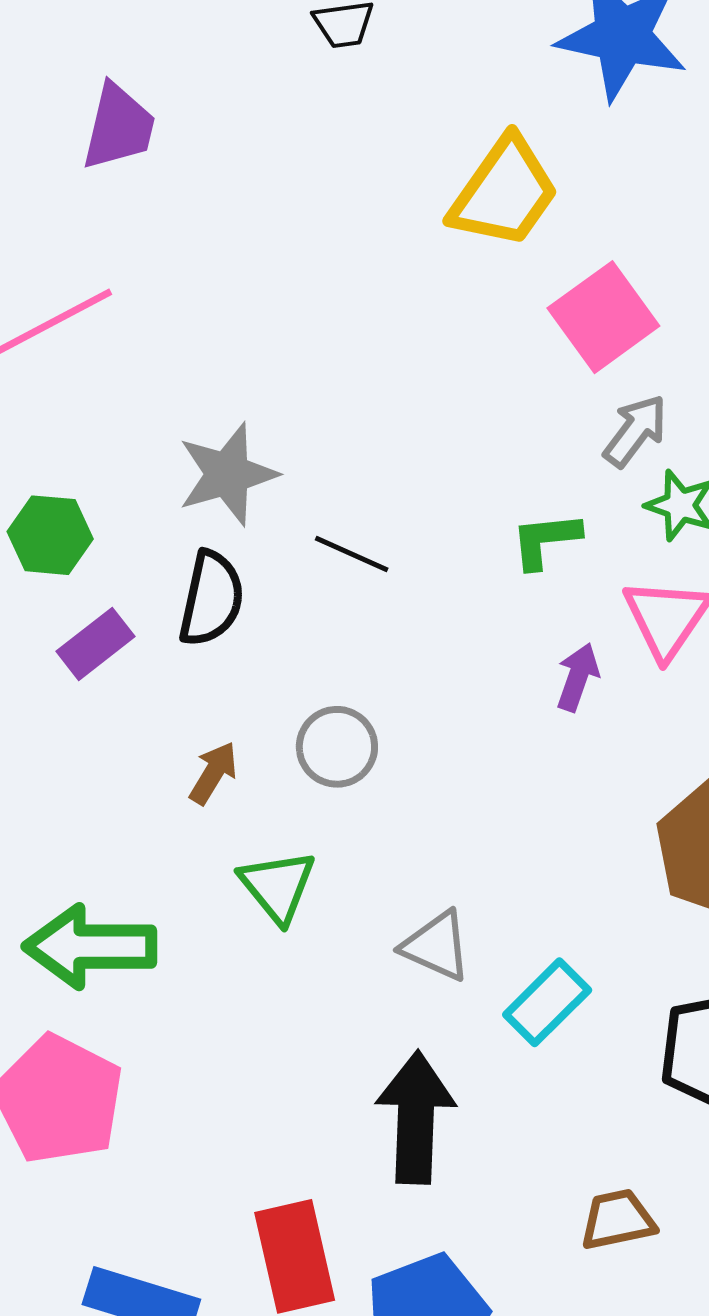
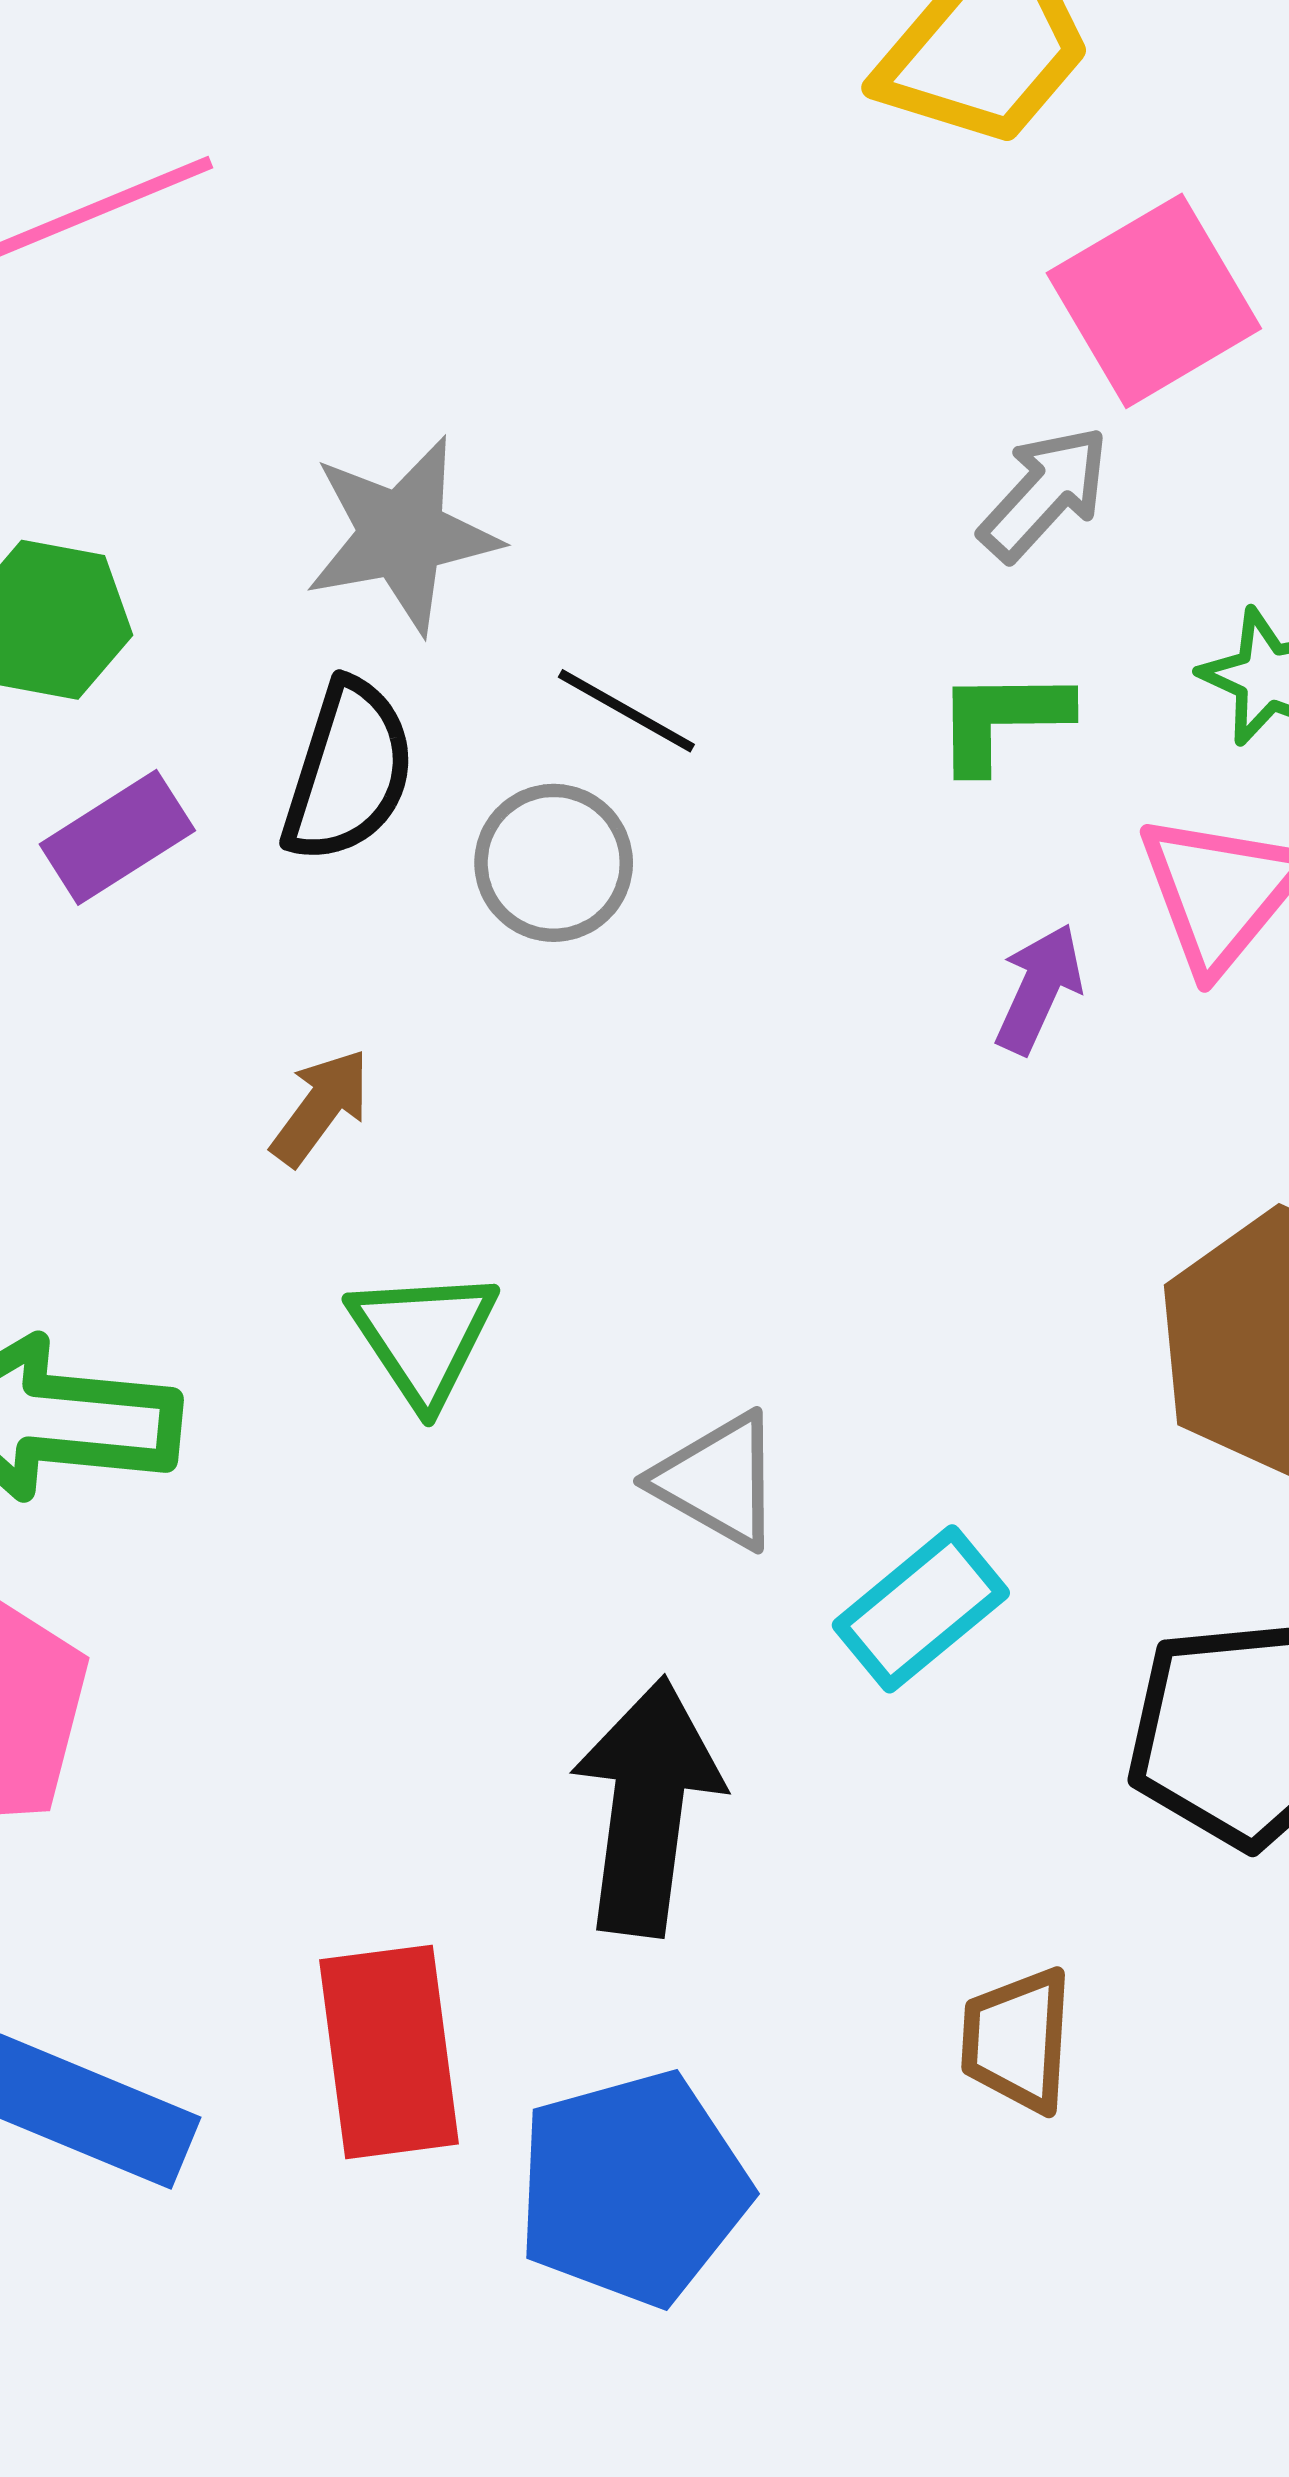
gray arrow: (635, 431) -> (1044, 493), moved
gray circle: (337, 747) -> (554, 863), moved
brown trapezoid: (618, 1220) -> (1017, 2040), turned -80

